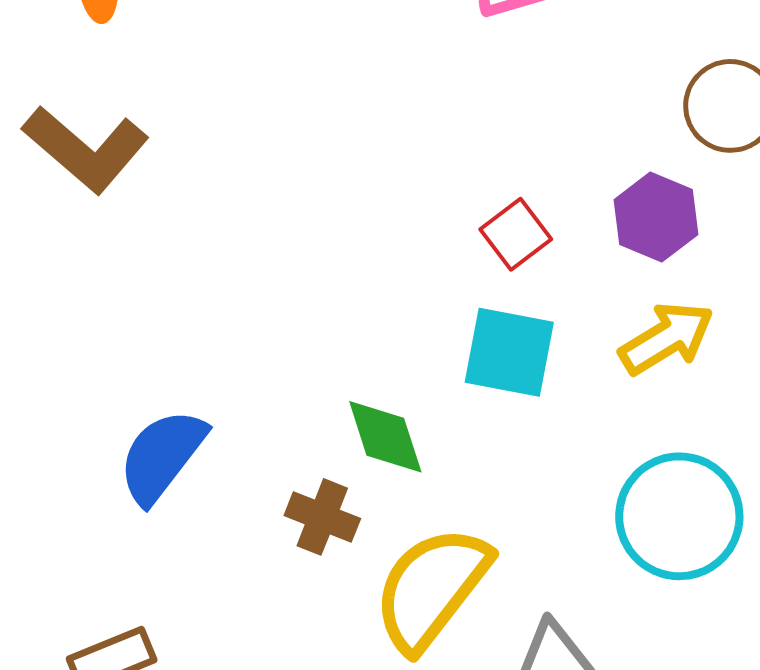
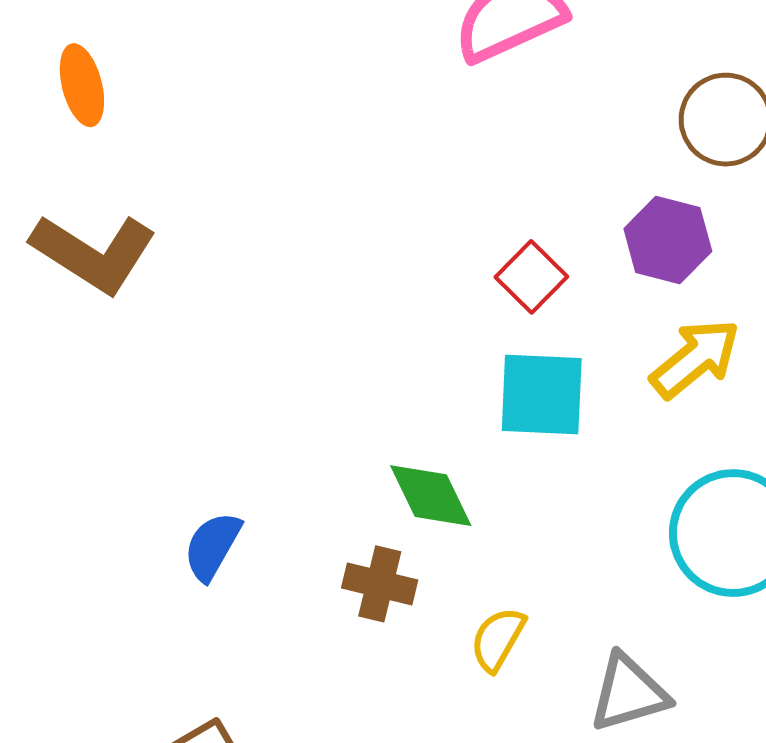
blue semicircle: (162, 456) -> (212, 546), size x0.7
yellow semicircle: (431, 588) -> (498, 639), size x0.5

